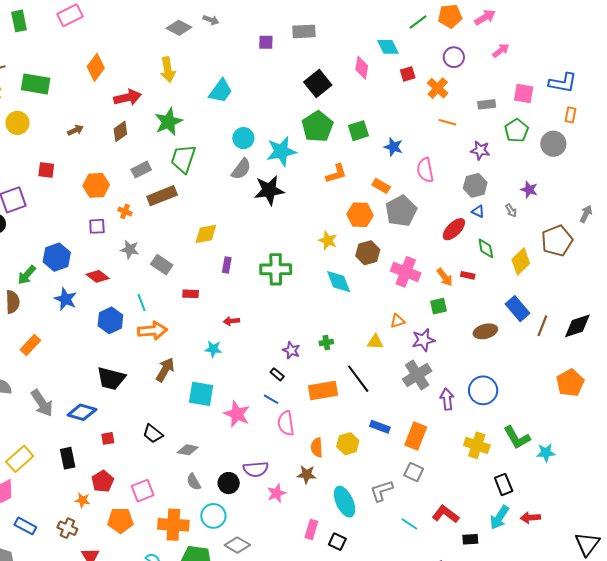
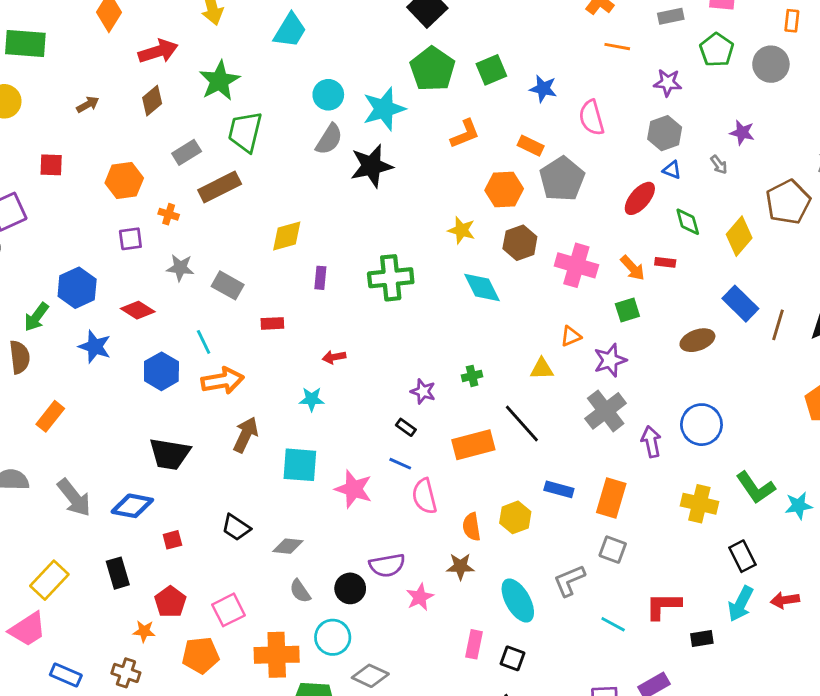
red L-shape: (445, 514) -> (663, 606), turned -32

